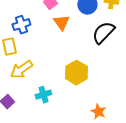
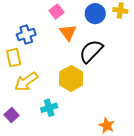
black semicircle: (103, 33) -> (91, 51), moved
yellow hexagon: (76, 73) -> (71, 78), moved

